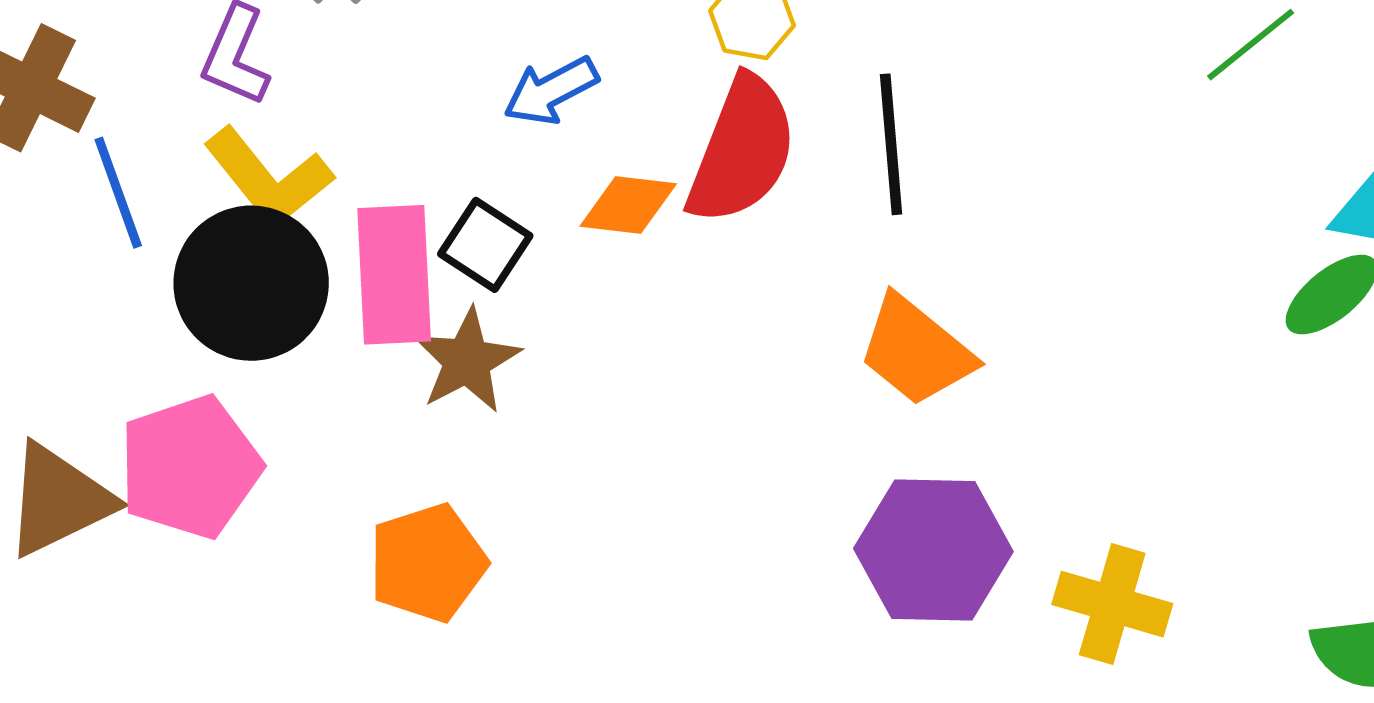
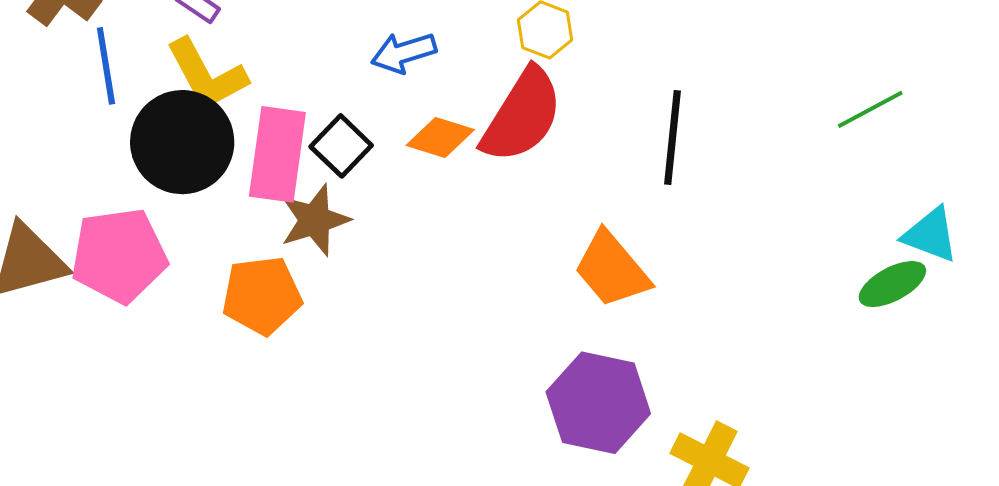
black line: (891, 144) -> (672, 137), moved
orange pentagon: (428, 563) -> (262, 295), moved

